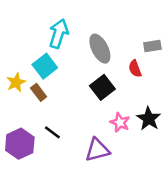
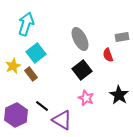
cyan arrow: (59, 34) -> (26, 24), moved
pink star: (120, 122) -> (86, 98), moved
purple triangle: (97, 150) -> (62, 120), moved, turned 45

